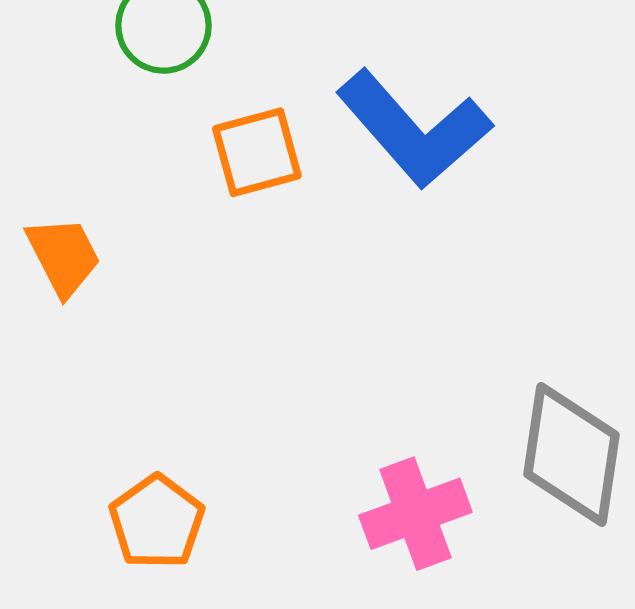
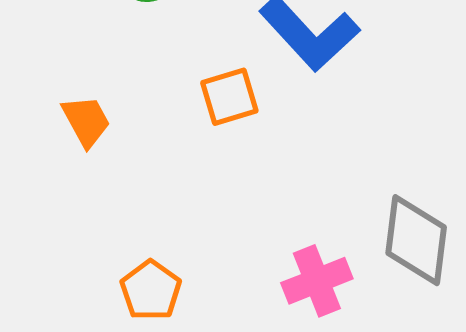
orange square: (257, 152) -> (229, 97), moved

